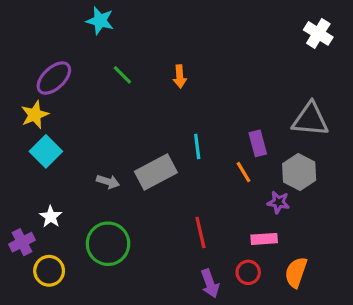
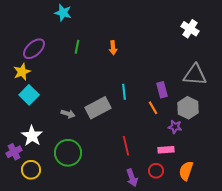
white cross: (318, 33) -> (190, 29), moved
green line: (122, 75) -> (77, 47), turned 56
white star: (51, 217) -> (32, 136), size x1.5

